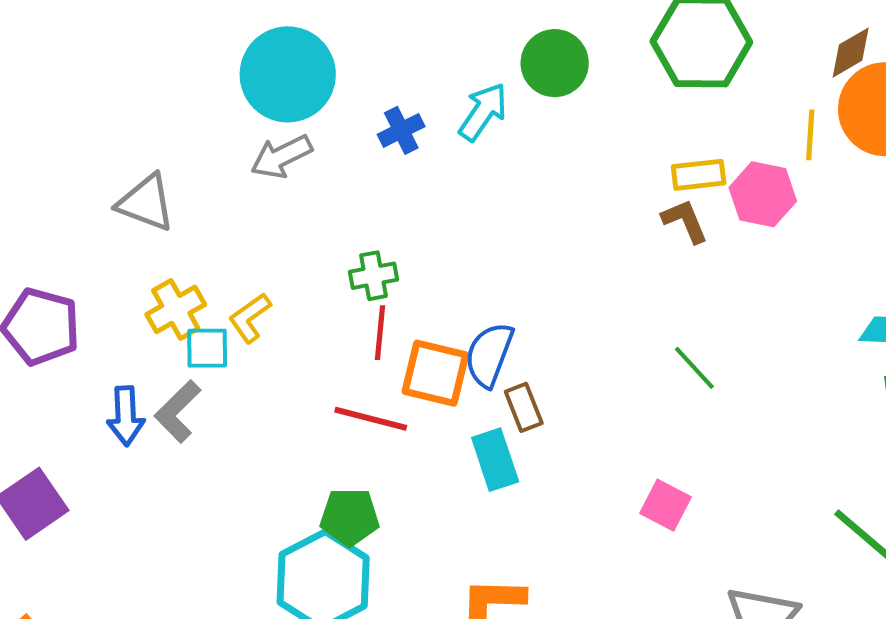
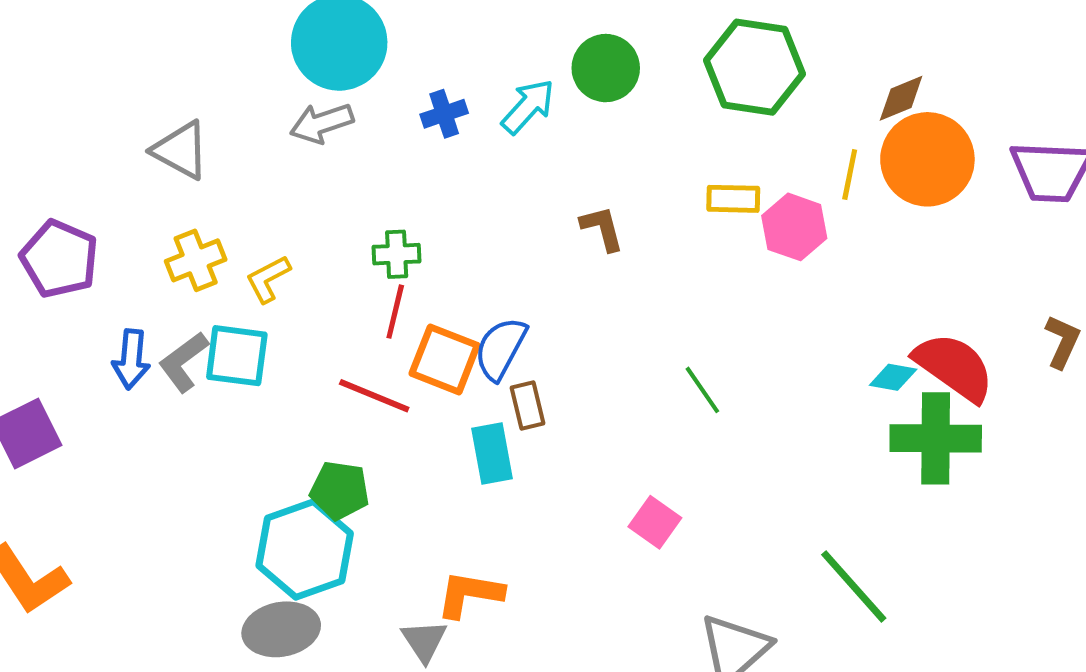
brown L-shape: (685, 221) -> (602, 228), moved
cyan square: (207, 348) -> (237, 356), moved, size x1.4

